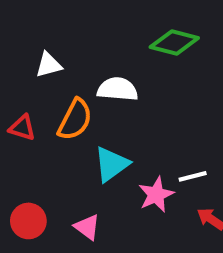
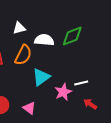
green diamond: (174, 43) -> (72, 36), moved, turned -35
white triangle: (49, 65) -> (19, 28), moved

